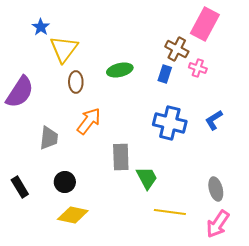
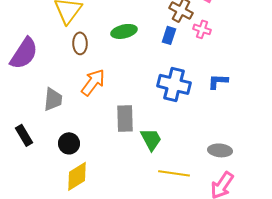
blue L-shape: (214, 120) -> (218, 81), turned 35
black rectangle: (20, 187) -> (24, 135), moved
gray ellipse: (216, 189) -> (220, 150), turned -70
yellow diamond: (73, 215) -> (77, 176), turned -44

